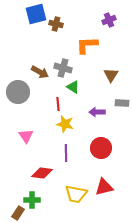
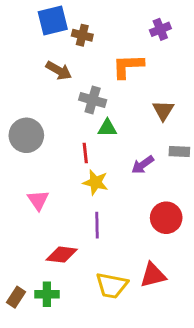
brown arrow: (40, 72) -> (59, 71), moved
green triangle: (73, 87) -> (107, 128), turned -32
purple arrow: (97, 112) -> (143, 165), turned -35
red circle: (101, 148) -> (166, 218), moved
brown rectangle: (18, 213) -> (16, 297), moved

